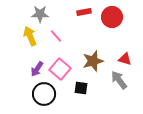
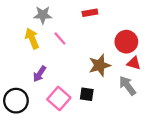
red circle: (112, 17) -> (126, 42), moved
pink square: (60, 69) -> (59, 98), moved
black circle: (44, 94) -> (16, 101), moved

